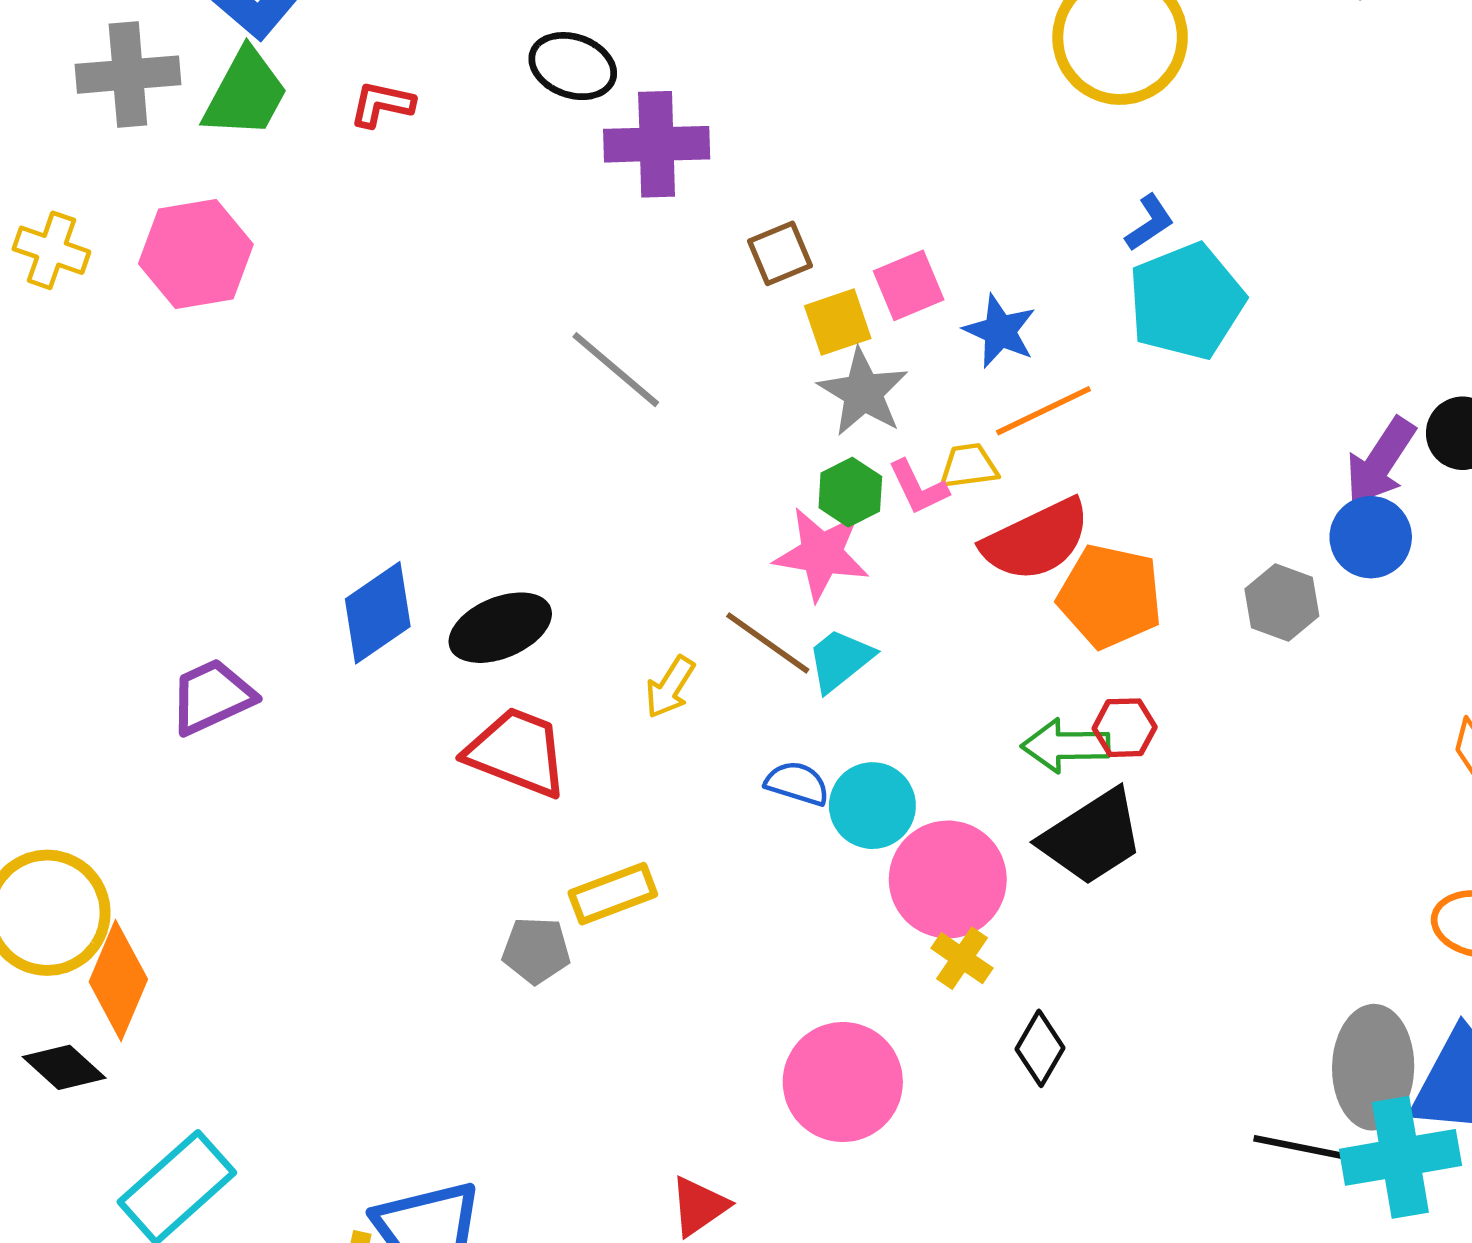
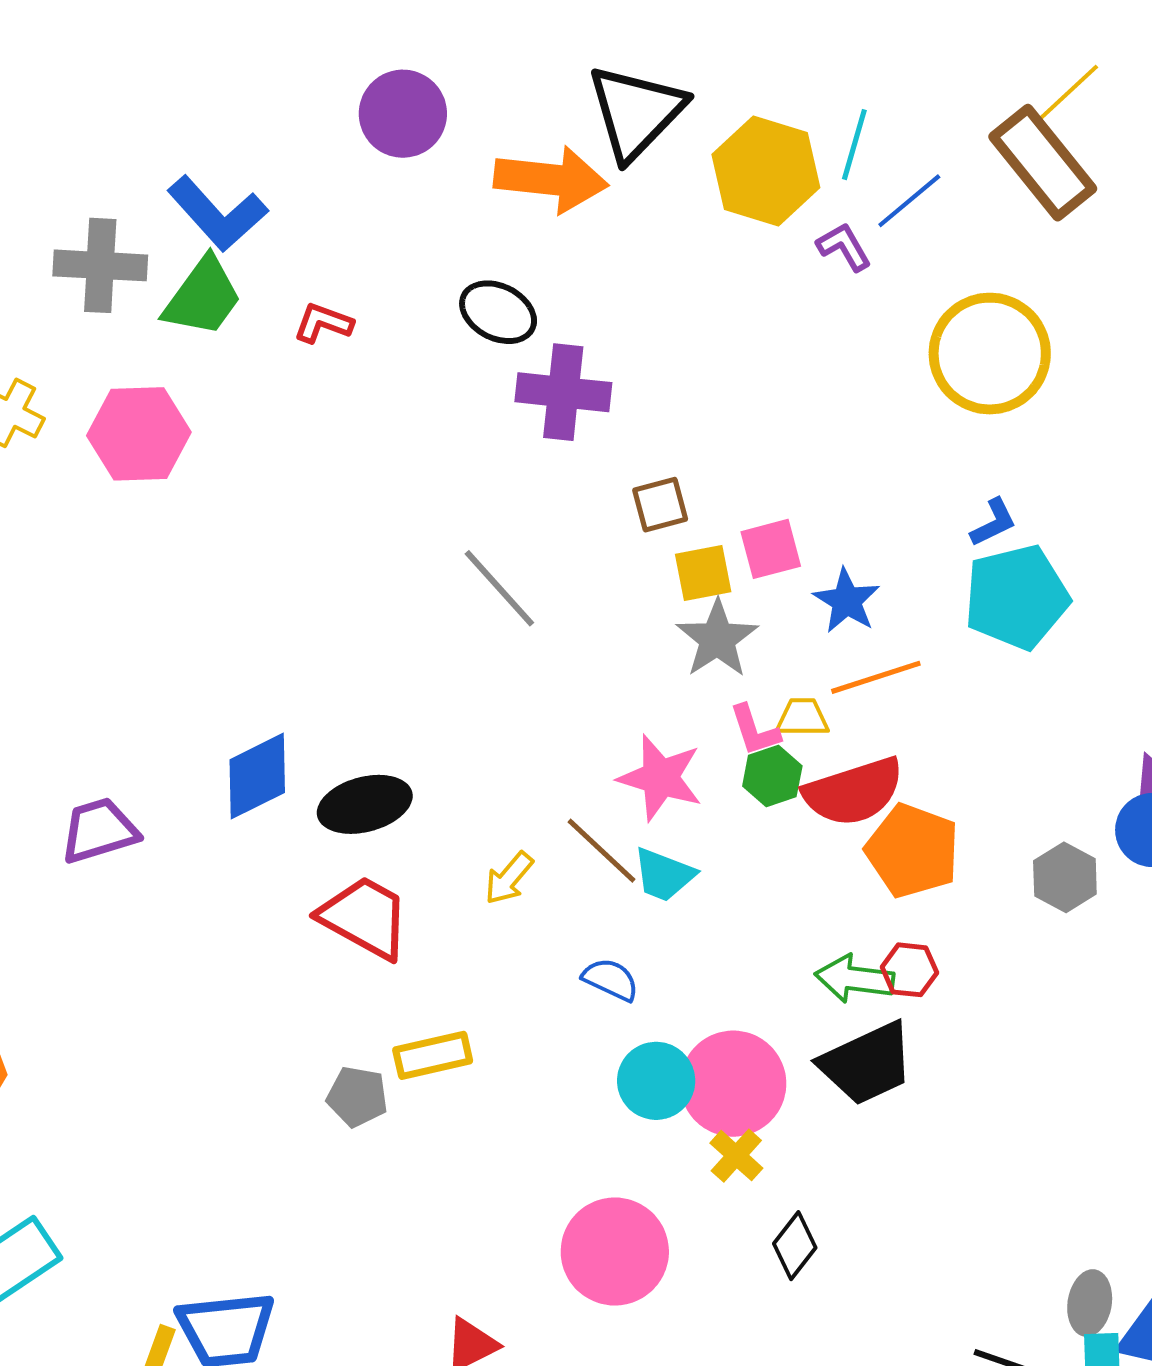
green hexagon: (850, 492) -> (772, 776), moved
cyan trapezoid: (840, 660) -> (664, 875), turned -128
cyan circle: (872, 806) -> (656, 1081), moved
gray ellipse: (1373, 1067) -> (1090, 1303), size x0.6

